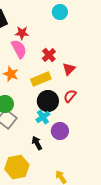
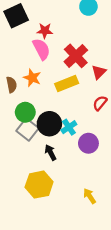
red cross: (49, 55) -> (76, 56), size x1.5
black circle: (48, 101) -> (49, 124), moved
black arrow: (37, 143) -> (51, 152), moved

